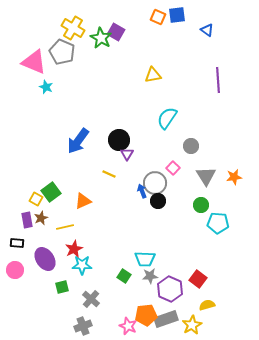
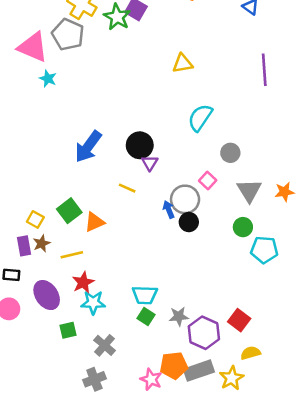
green square: (51, 192) -> (69, 211), moved
cyan trapezoid: (145, 259) -> (145, 295), moved

